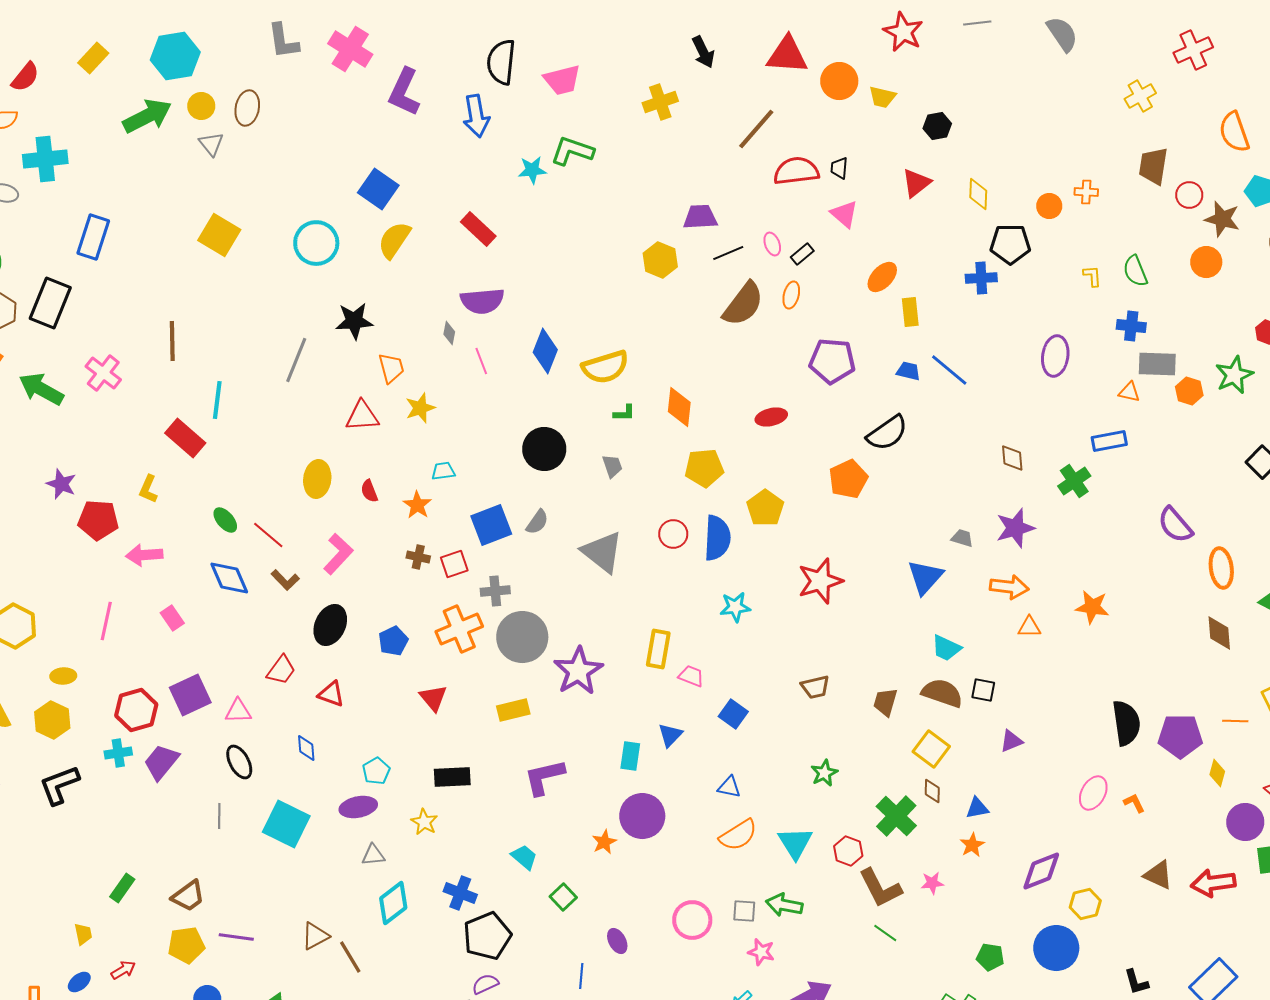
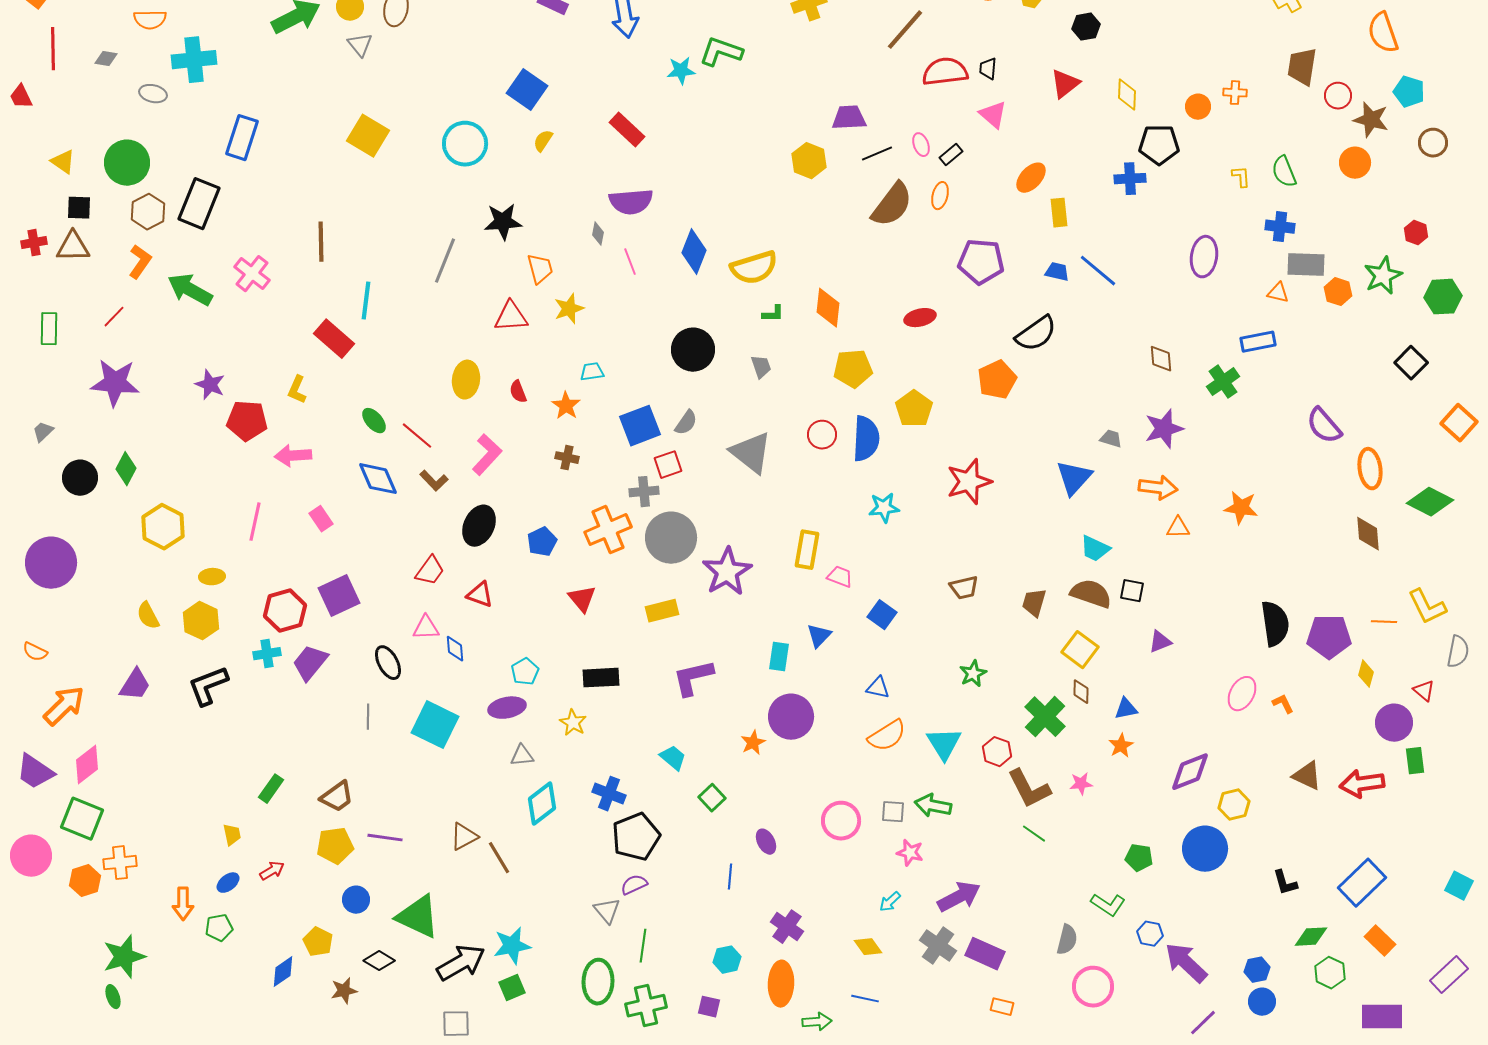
yellow semicircle: (394, 240) -> (543, 141), size x0.6
red square: (454, 564) -> (668, 465), moved
pink triangle: (238, 711) -> (426, 628), moved

